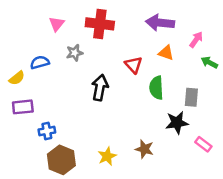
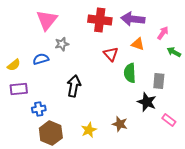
pink triangle: (57, 24) -> (47, 20), size x1.6
red cross: (100, 24) -> (100, 20), moved
blue semicircle: (40, 62) -> (41, 59), moved
black arrow: (100, 88) -> (74, 86), moved
black star: (177, 123) -> (147, 102), turned 30

